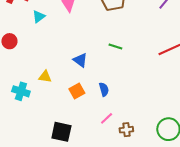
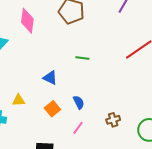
pink line: (107, 118) -> (78, 128), moved
brown cross: (126, 130) -> (113, 120), moved

